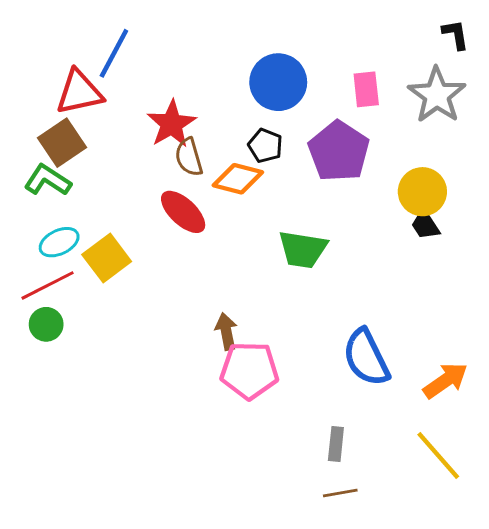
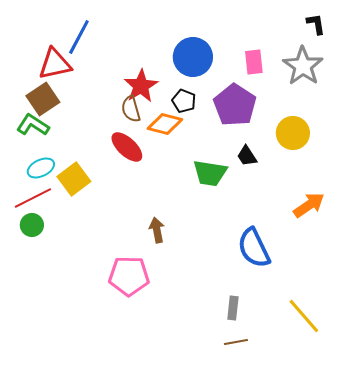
red star: (172, 124) -> (141, 86), moved
black trapezoid: (425, 225) -> (247, 156), moved
pink pentagon: (249, 370) -> (129, 276), moved
orange arrow: (445, 381) -> (309, 205), moved

